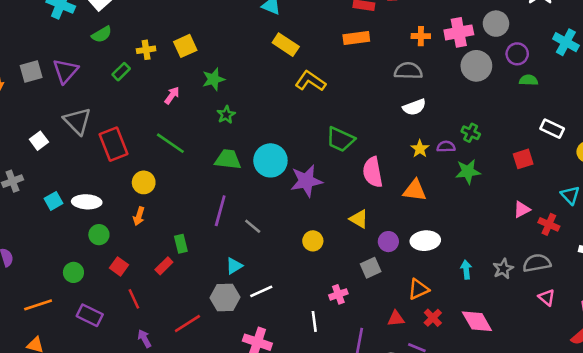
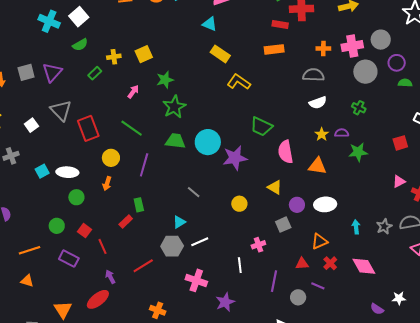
green star: (226, 115) -> (174, 107), size x1.6
green cross: (471, 133) -> (359, 108), moved
purple line: (220, 211) -> (144, 165), moved
red square: (119, 266) -> (85, 231), moved

